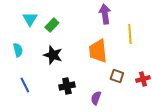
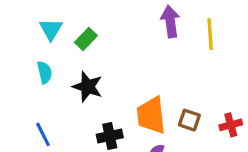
yellow line: (130, 34) -> (210, 34), moved
cyan semicircle: (18, 50) -> (45, 72), moved
orange trapezoid: (98, 51) -> (151, 115), moved

